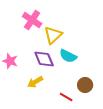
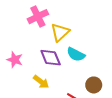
pink cross: (32, 20) -> (38, 17), turned 30
yellow arrow: (35, 82) -> (41, 82), turned -112

